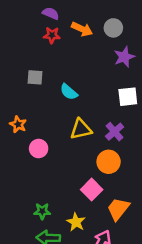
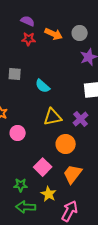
orange circle: (109, 162) -> (66, 144), moved
pink square: (92, 190) -> (43, 167), moved
orange trapezoid: (118, 209) -> (73, 174), moved

